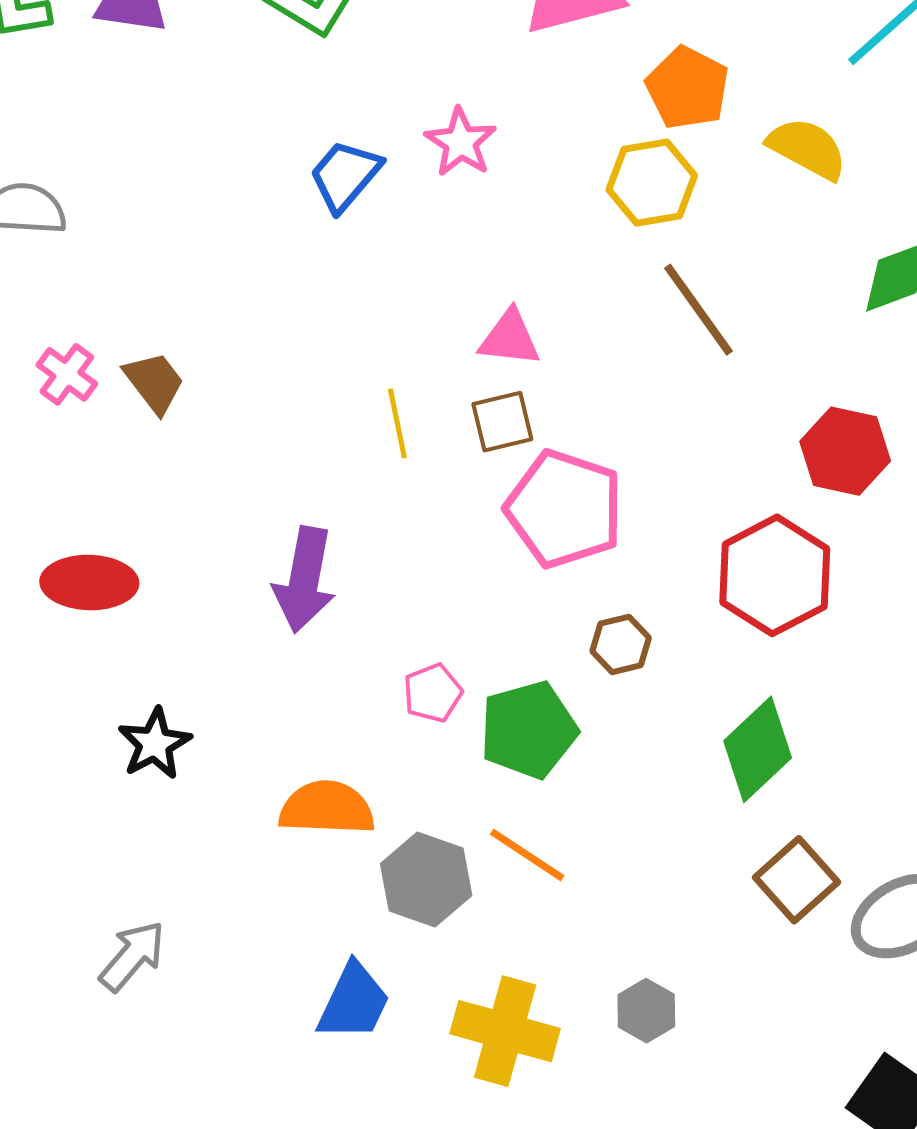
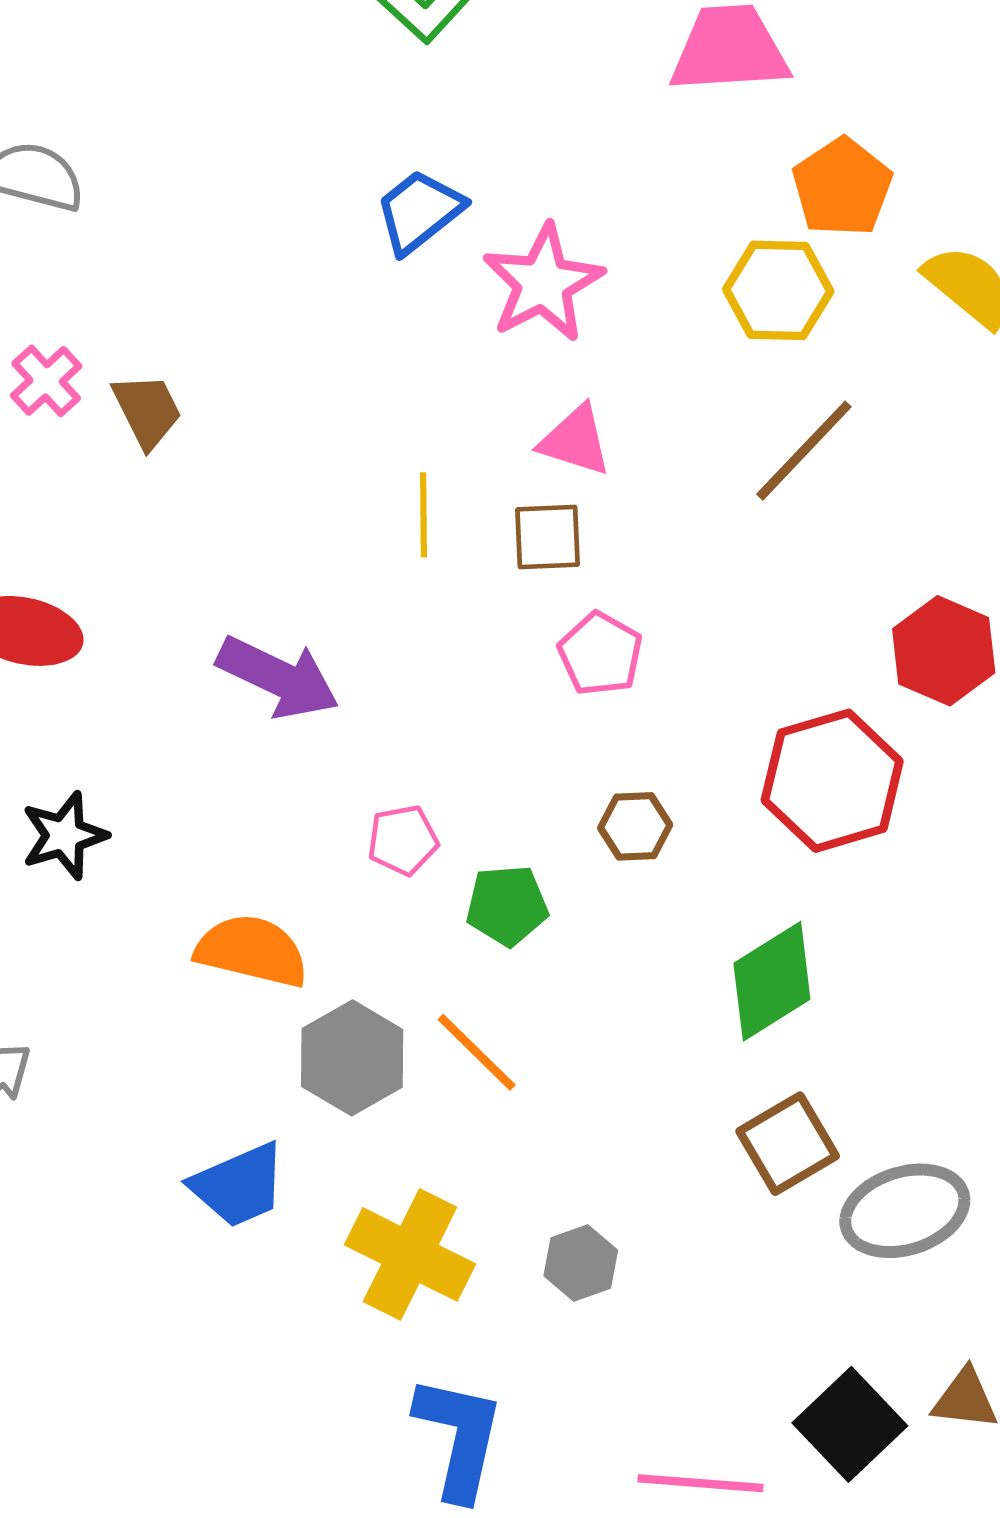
pink star: (461, 142) -> (543, 283), moved, size x1.4
brown line: (699, 310) -> (804, 451), turned 68
pink pentagon: (564, 509) -> (600, 654), size x0.6
purple arrow: (304, 580) -> (278, 677), turned -86
green pentagon: (528, 730) -> (507, 905), size x0.7
blue trapezoid: (354, 1002) -> (239, 1185), turned 30

